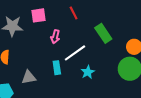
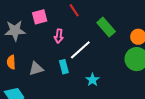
cyan star: (88, 72) -> (92, 80), moved
gray triangle: (29, 77) -> (36, 69), moved

